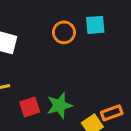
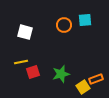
red square: (30, 107) -> (33, 72), moved

